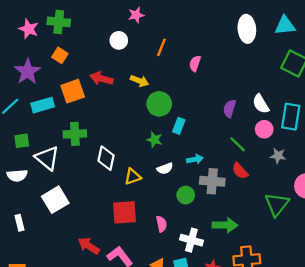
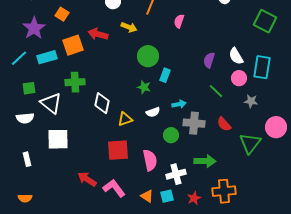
yellow arrow: (140, 81) -> (129, 27), moved
red semicircle: (240, 171) -> (224, 124), moved
white square: (55, 200) -> (58, 139), turned 30
pink semicircle: (161, 224) -> (150, 160), size x1.5
white cross: (191, 240) -> (176, 174), turned -30

